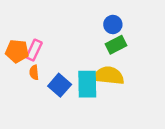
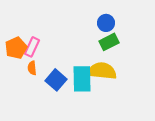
orange pentagon: (17, 51) -> (16, 48), turned -30

